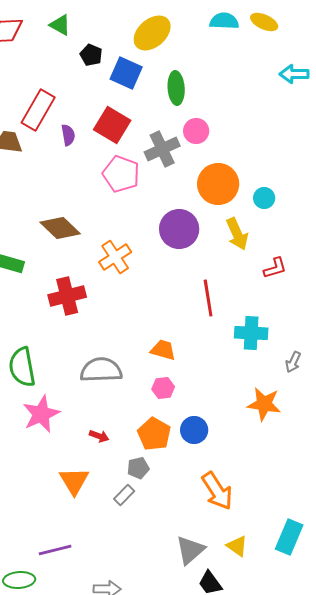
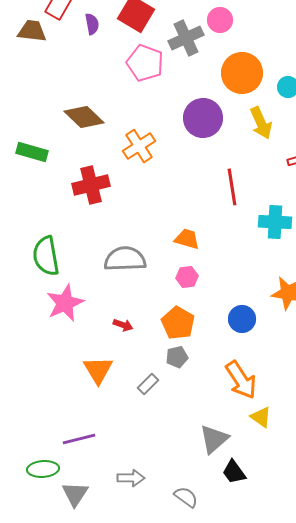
blue circle: (194, 430) -> (242, 319), moved
gray pentagon: (138, 468) -> (177, 357), moved
yellow triangle: (237, 546) -> (261, 417), moved

